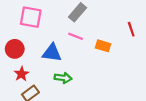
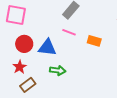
pink square: (31, 17) -> (16, 15), moved
red circle: (15, 49) -> (24, 44), moved

